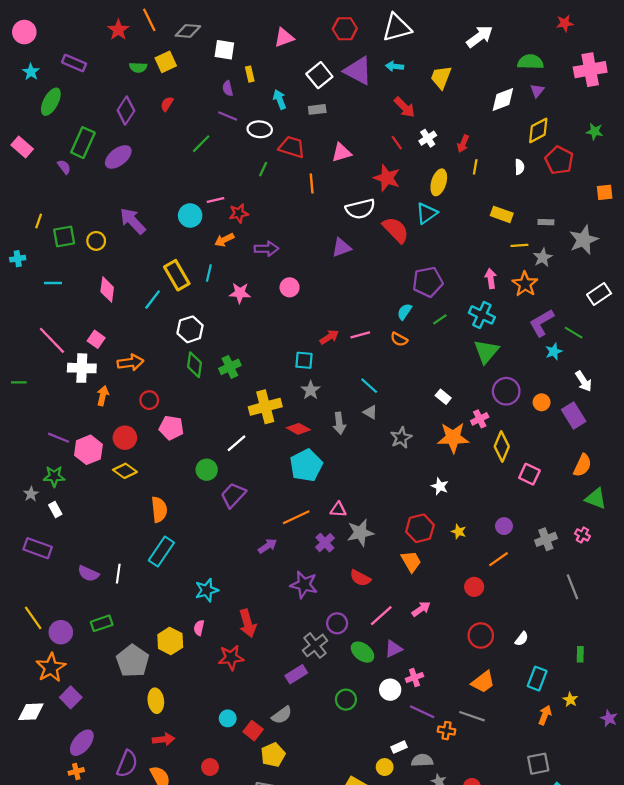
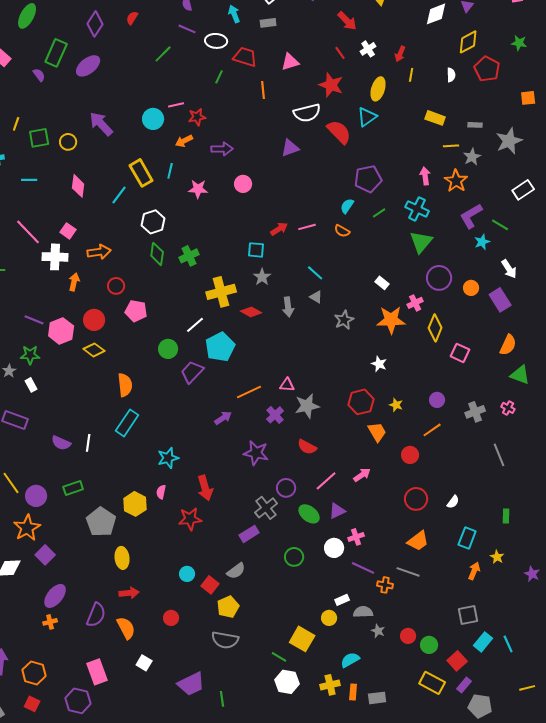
cyan pentagon: (306, 465) -> (220, 347), moved
orange trapezoid: (411, 561) -> (377, 432), moved

